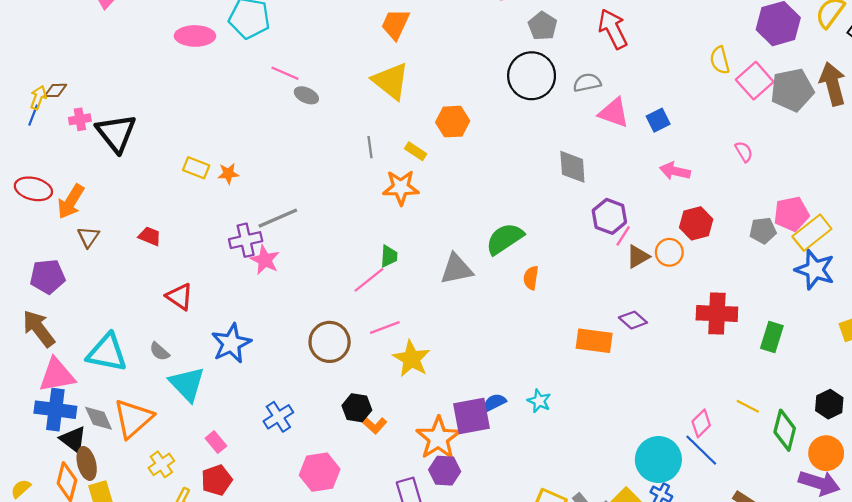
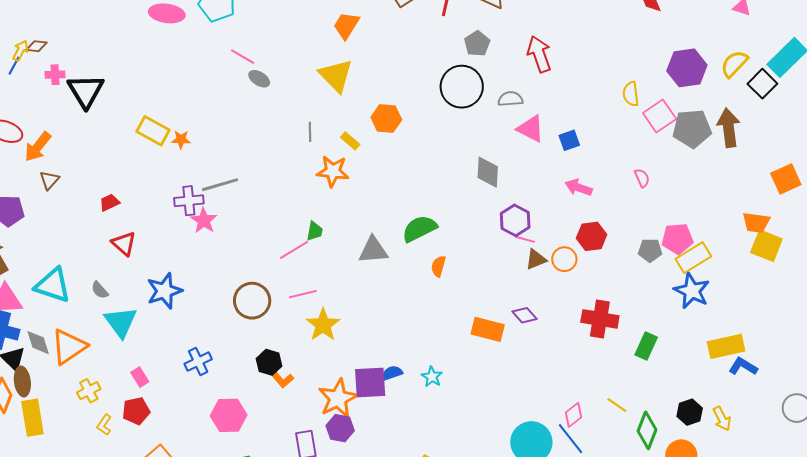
yellow rectangle: (196, 168) -> (153, 131), size x1.4
red trapezoid: (150, 236) -> (109, 203), moved, turned -55
pink line: (623, 236) -> (525, 239), turned 66

